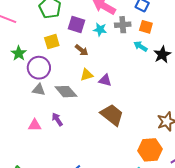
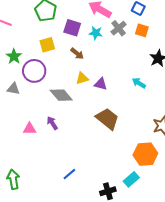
gray cross: (123, 25) -> (119, 28), turned -35
cyan arrow: (140, 46) -> (139, 83), moved
gray triangle: (39, 90) -> (13, 89), moved

